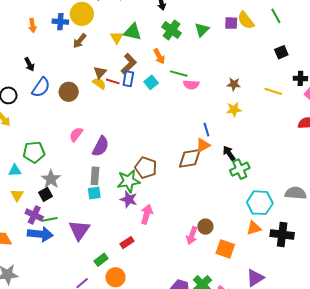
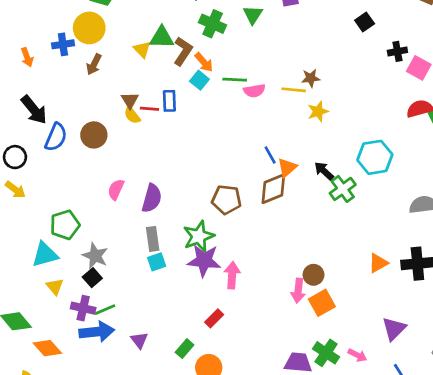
black arrow: (29, 64) -> (34, 110), size x1.6
brown L-shape: (129, 64) -> (183, 51), moved
cyan square: (151, 82) -> (199, 80), moved
yellow semicircle: (99, 83) -> (132, 115), turned -152
yellow line: (273, 91) -> (294, 90), moved
blue line: (206, 130) -> (270, 155), moved
brown pentagon: (146, 168) -> (226, 200), moved
cyan triangle: (15, 170) -> (45, 255), size x1.5
purple star: (129, 199) -> (204, 261), size x1.4
cyan hexagon: (260, 203) -> (375, 157), moved
purple triangle: (79, 230) -> (139, 340), moved, size x0.6
orange square: (225, 249) -> (322, 303), moved, turned -36

